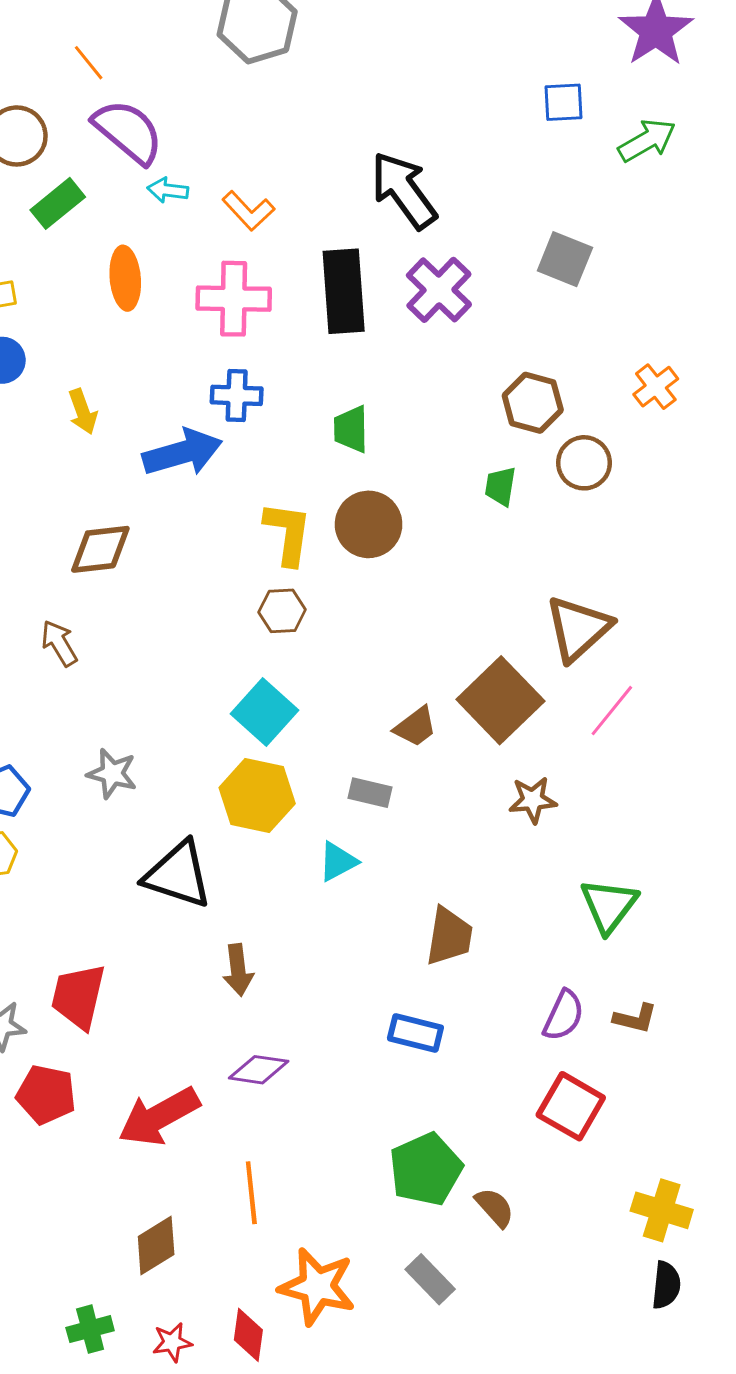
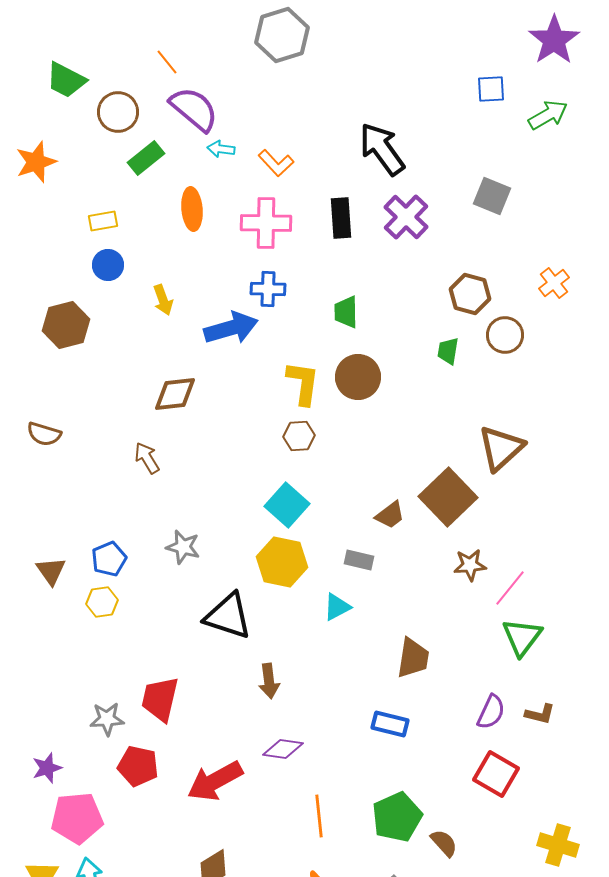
black rectangle: (344, 291) -> (341, 218), size x0.7
pink line: (612, 711) -> (510, 588), moved
orange line: (251, 1193) -> (319, 816), moved

